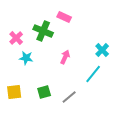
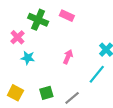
green cross: (43, 31) -> (38, 20), moved
yellow square: (14, 92) -> (15, 93), turned 35

